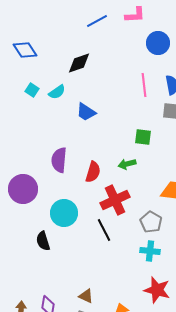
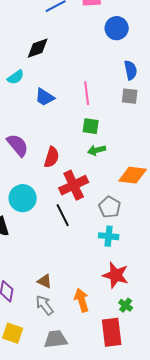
pink line: (144, 85) -> (87, 93), moved
green square: (143, 137) -> (91, 126), moved
purple semicircle: (59, 160) -> (18, 145), turned 135
green arrow: (127, 164) -> (97, 150), moved

